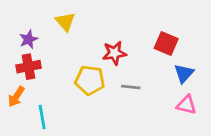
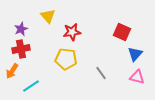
red star: (114, 53) -> (72, 32), moved
gray line: (131, 87) -> (101, 73), moved, turned 48
cyan line: (42, 117) -> (31, 86), turned 66

